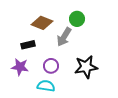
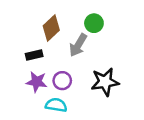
brown diamond: (42, 23) -> (51, 28), turned -65
purple star: (20, 67) -> (37, 82), moved

